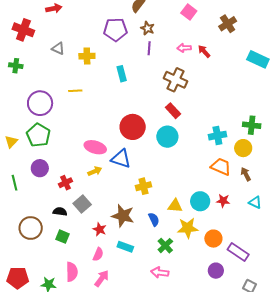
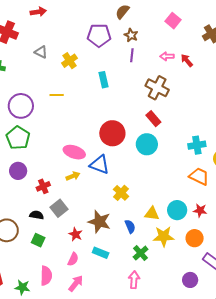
yellow cross: (87, 56) -> (70, 61), turned -35
yellow cross: (143, 186) -> (121, 193), turned -35
orange circle: (213, 239) -> (195, 238), moved
pink arrow: (160, 272) -> (134, 280), turned 84

